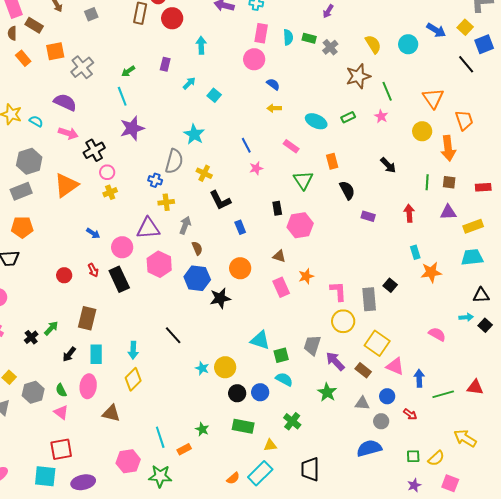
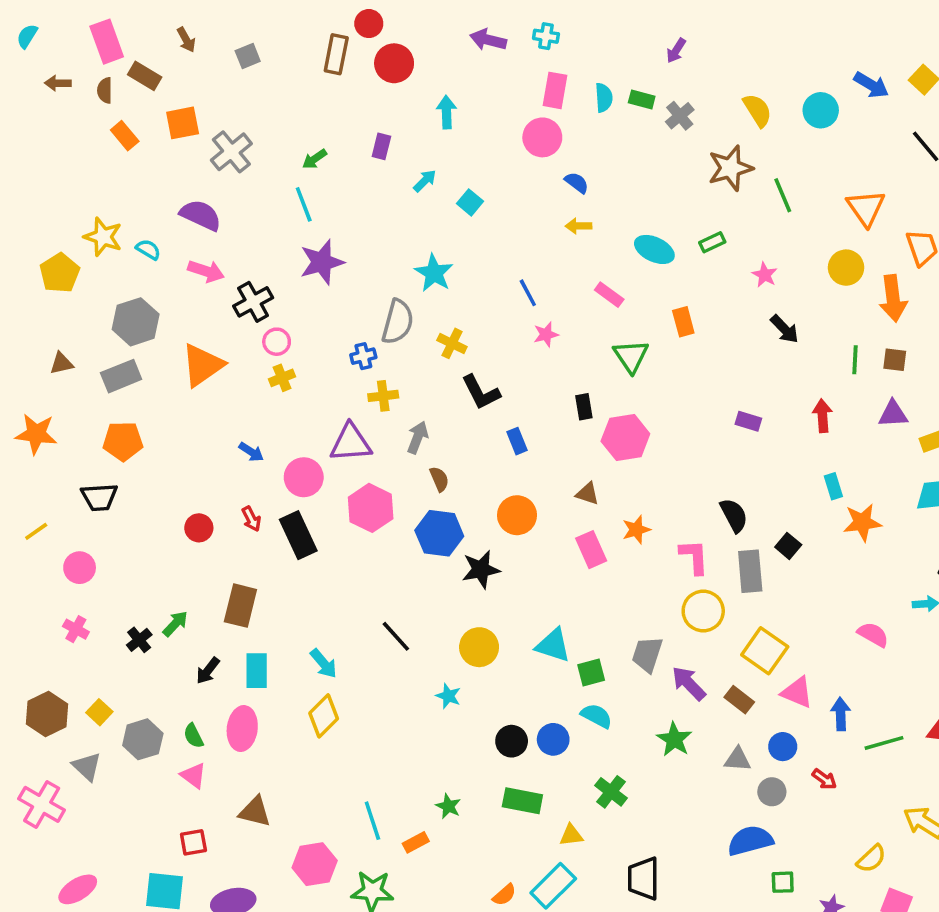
pink star: (381, 116) -> (765, 275), moved
blue cross: (155, 180) -> (363, 356), turned -32
black semicircle: (347, 190) -> (734, 515), moved
cyan arrow: (133, 350) -> (324, 663), turned -42
yellow circle: (225, 367) -> (479, 647), moved
brown triangle: (111, 413) -> (255, 812), moved
red square: (61, 449) -> (193, 842), size x0.7
green square: (413, 456) -> (783, 882), moved

